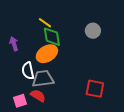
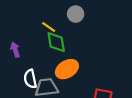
gray circle: (93, 31) -> (76, 14), moved
orange ellipse: (47, 54) -> (67, 69), moved

